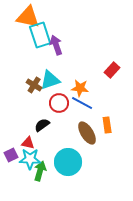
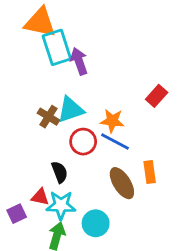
black semicircle: (42, 125) -> (60, 172), turned 105
cyan star: (30, 159) -> (61, 205), moved
cyan circle: (68, 162) -> (96, 223), size x0.7

